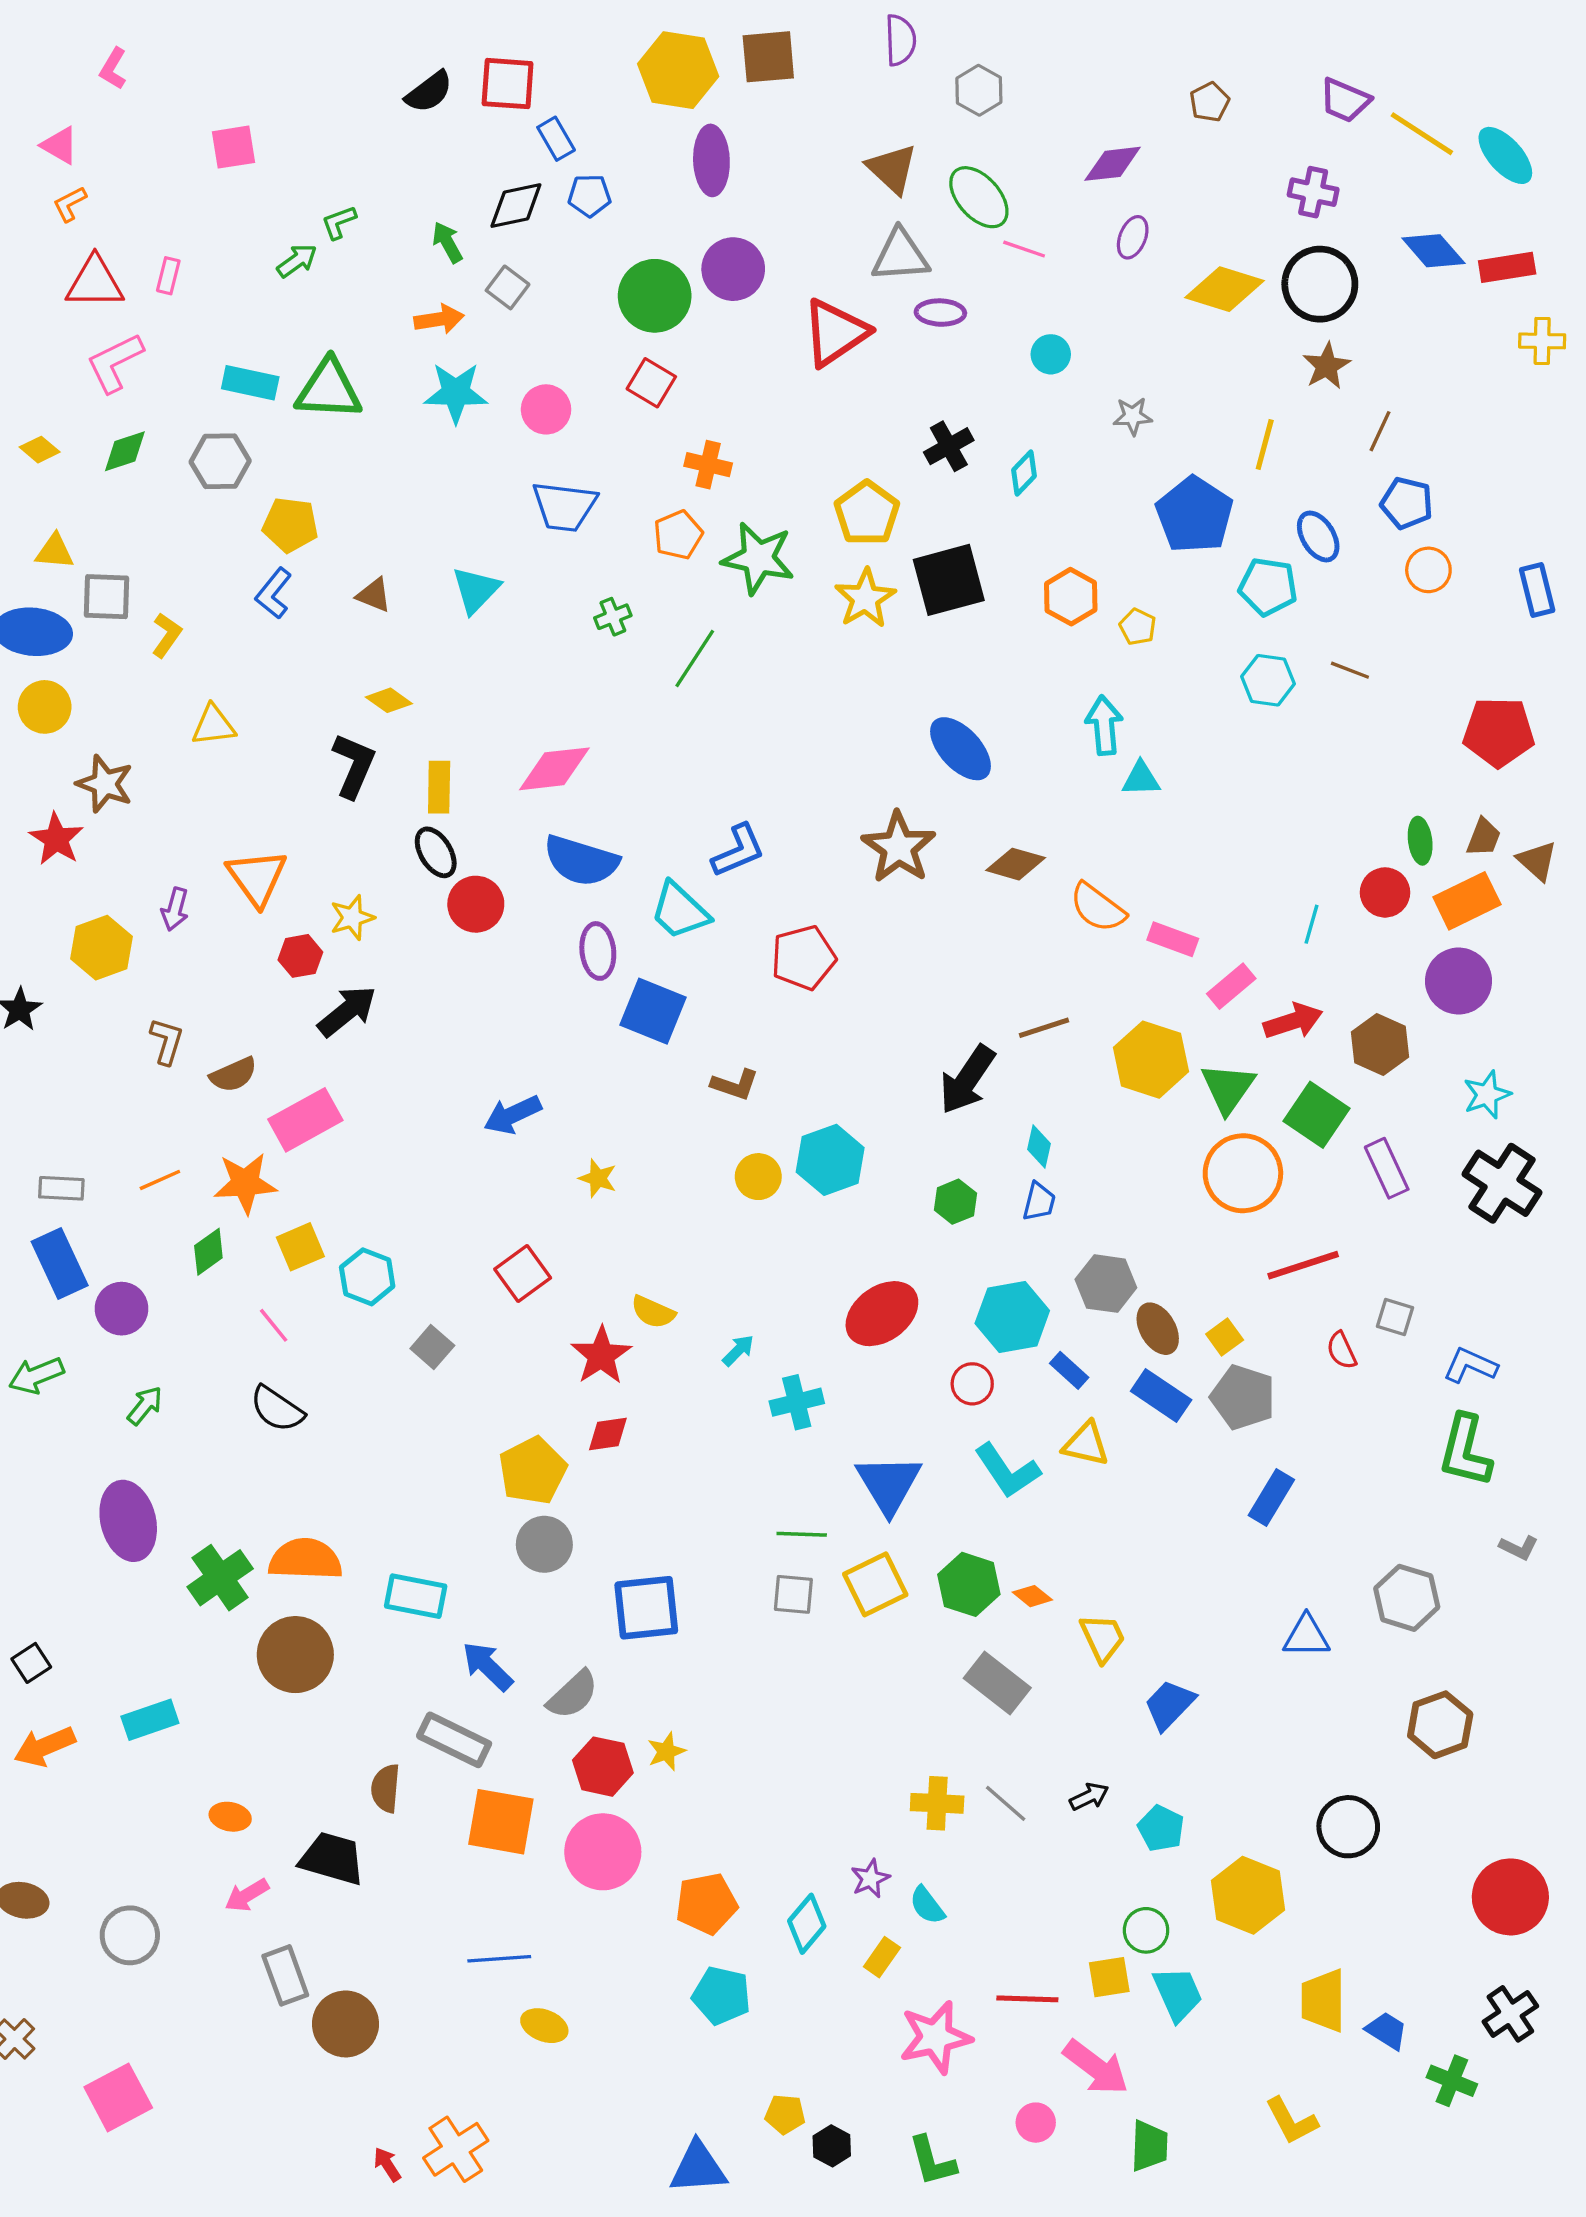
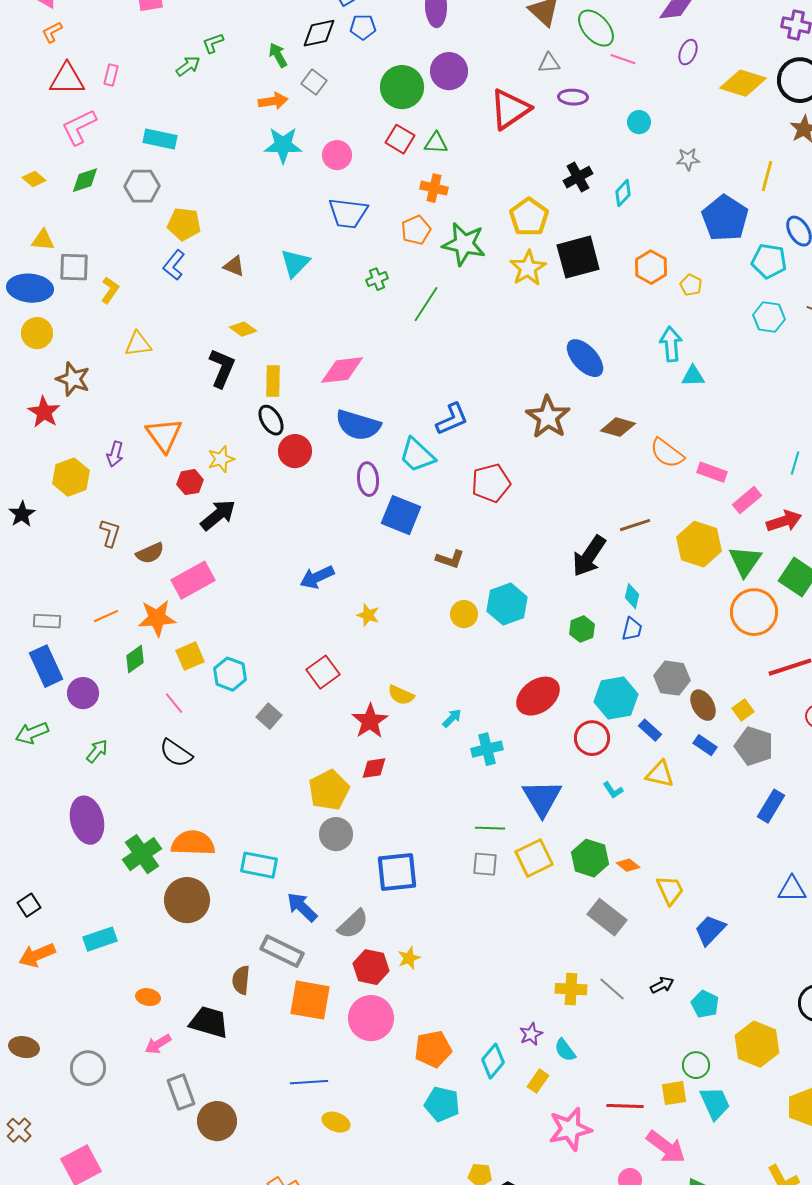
gray triangle: (900, 256) -> (549, 63), size x0.6
green triangle: (329, 389) -> (436, 143), moved, size x0.6
red circle: (972, 1384) -> (592, 738), size x1.4
blue rectangle: (1161, 1396) -> (705, 745), size x0.7
cyan L-shape: (1007, 1471) -> (613, 790), size x0.5

